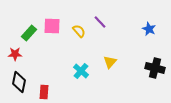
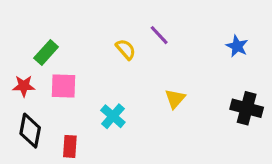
pink square: (52, 26) -> (64, 86), moved
cyan cross: (81, 71) -> (113, 116), moved

